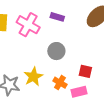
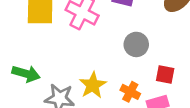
gray circle: (56, 51) -> (136, 44), moved

